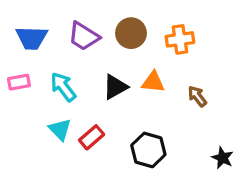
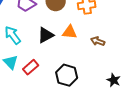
brown arrow: (197, 96) -> (98, 41), turned -32

